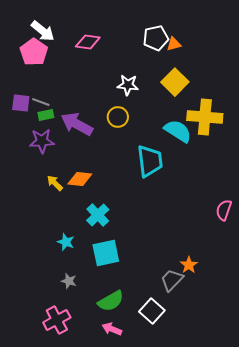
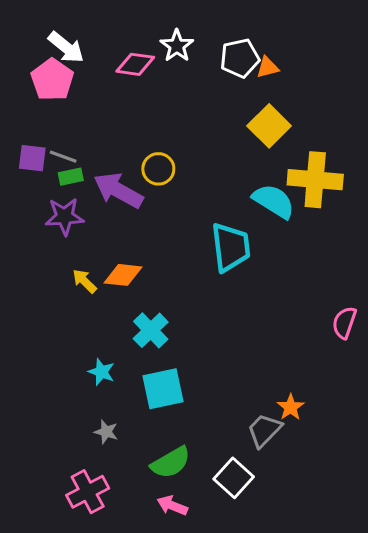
white star: (128, 85) -> (177, 46), moved, turned 30
yellow circle: (118, 117) -> (158, 169), moved

